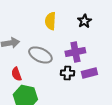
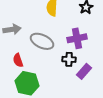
purple rectangle: (89, 73) -> (84, 71), moved, turned -35

